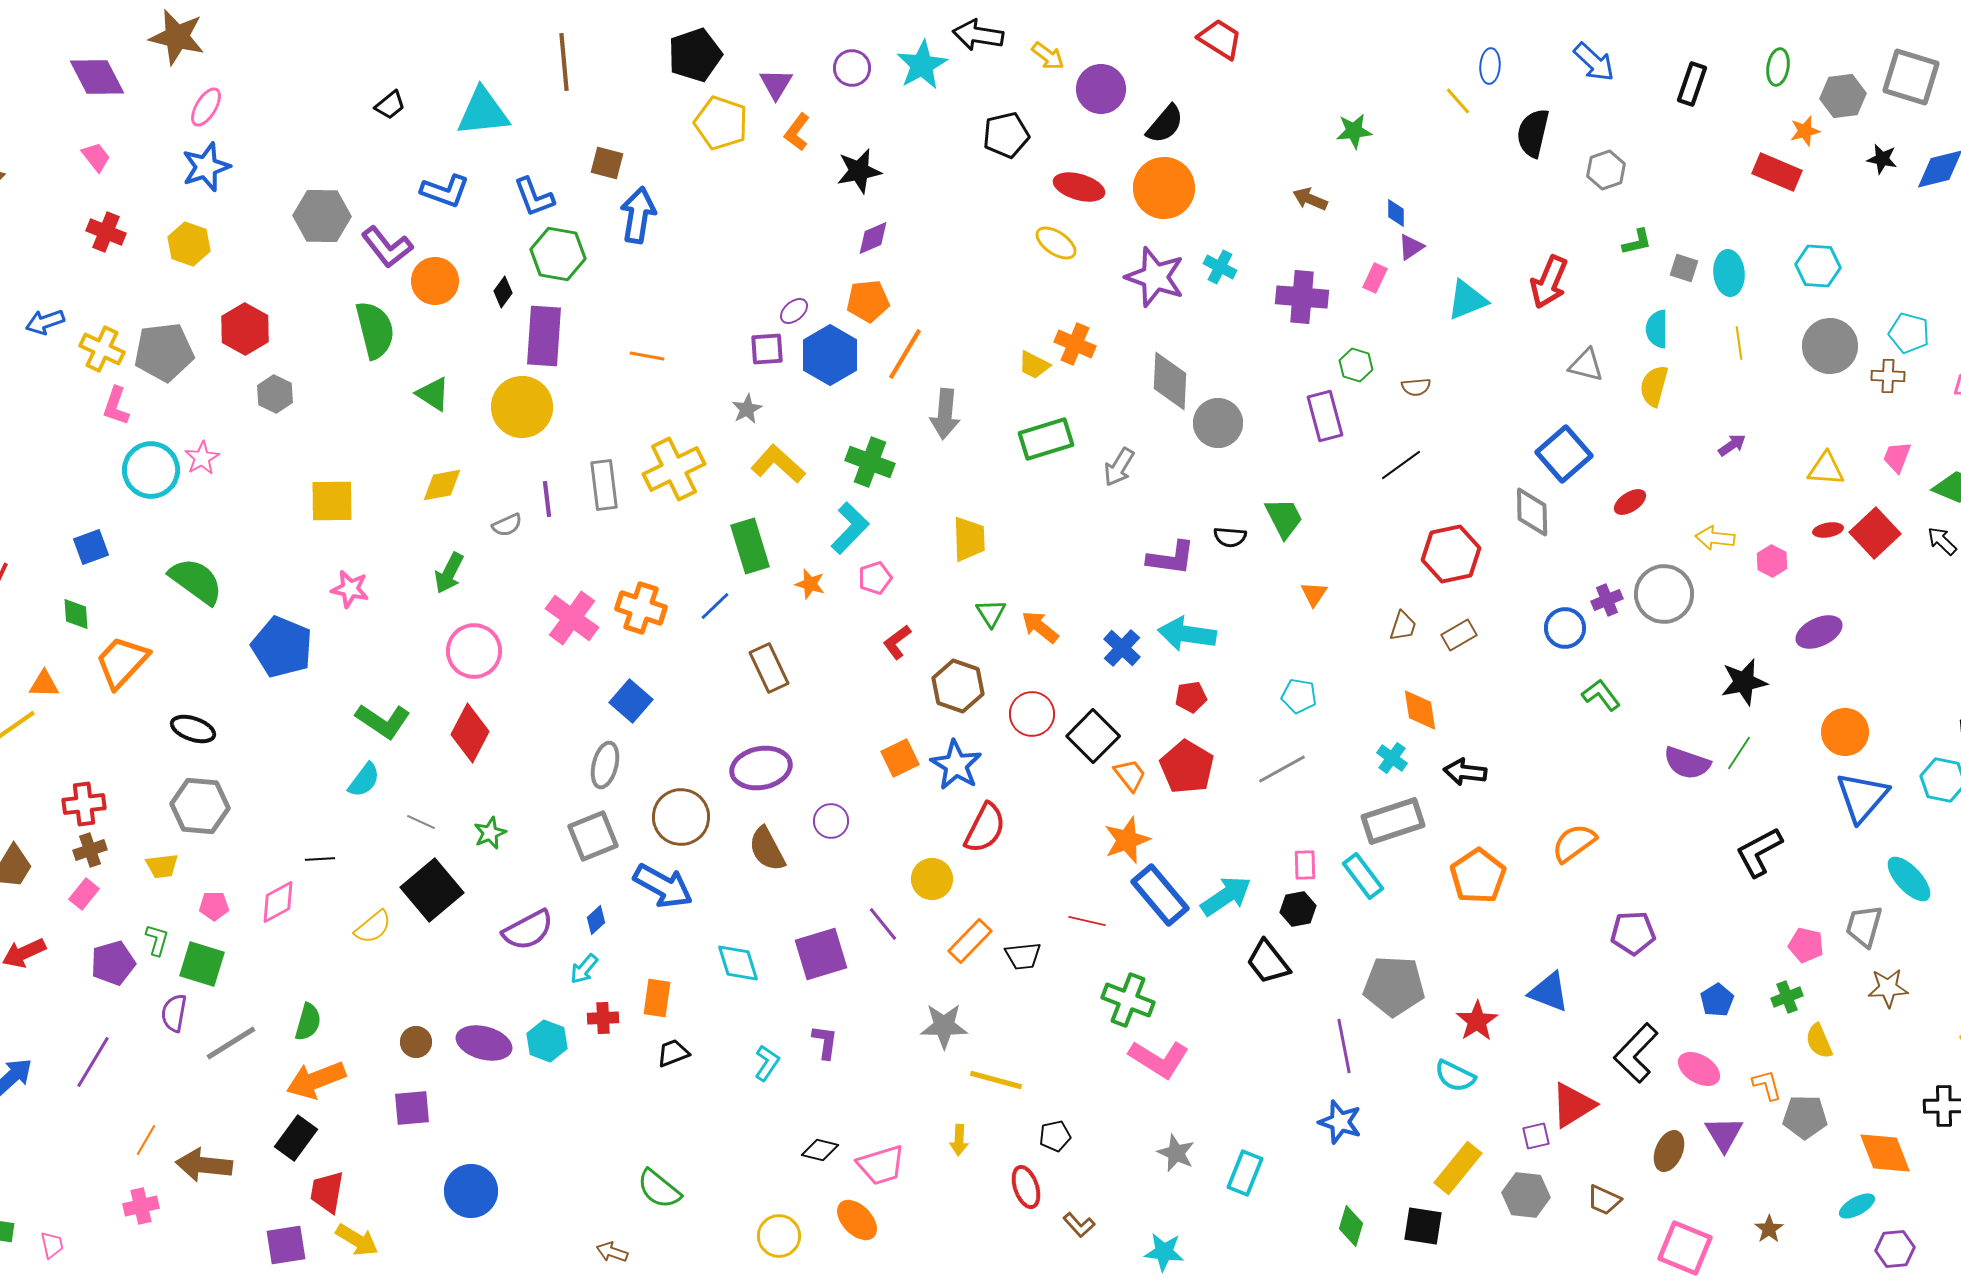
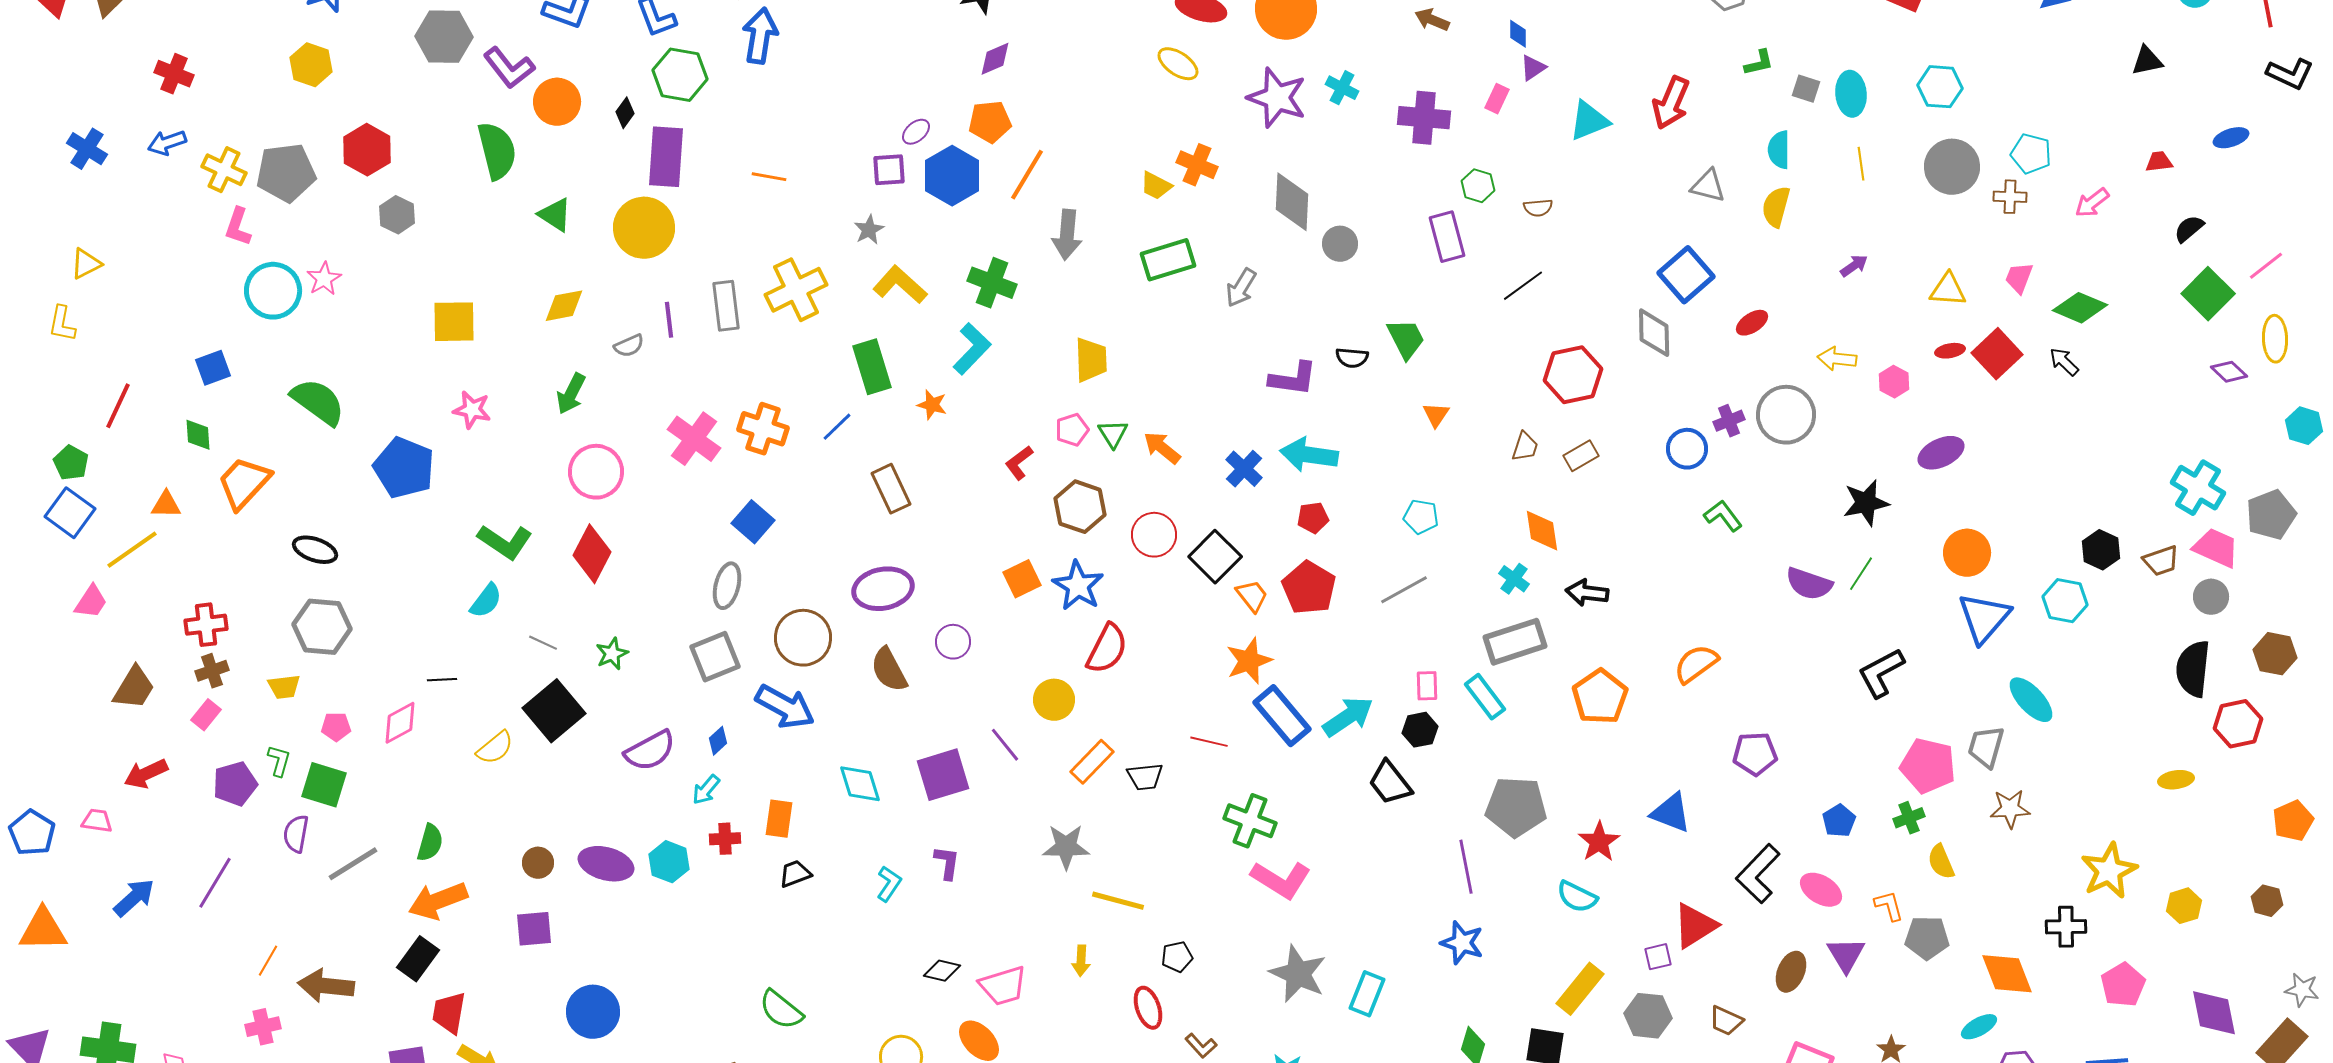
red cross: (106, 232) -> (174, 74), moved
gray circle: (1218, 423) -> (1340, 244), size x0.7
pink pentagon: (875, 578) -> (1072, 430), moved
pink pentagon: (1806, 945) -> (1928, 766), size x1.6
gray star: (1176, 1153) -> (1298, 974), size x1.5

